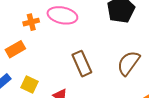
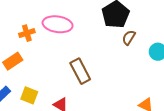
brown semicircle: (128, 63) -> (129, 38), moved, size x0.6

